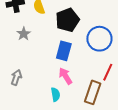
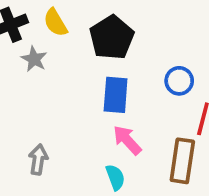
gray star: (24, 34) -> (34, 59), moved
blue circle: (99, 39) -> (179, 81), moved, size x0.6

